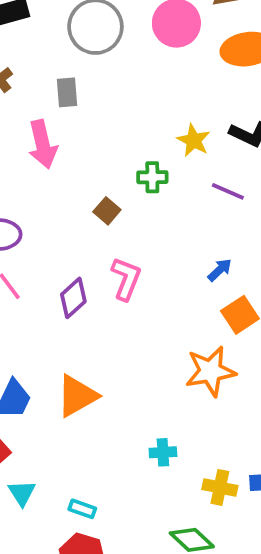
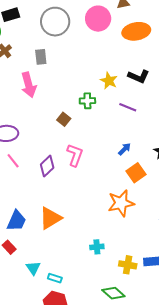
cyan triangle: (22, 493) -> (33, 268), moved

